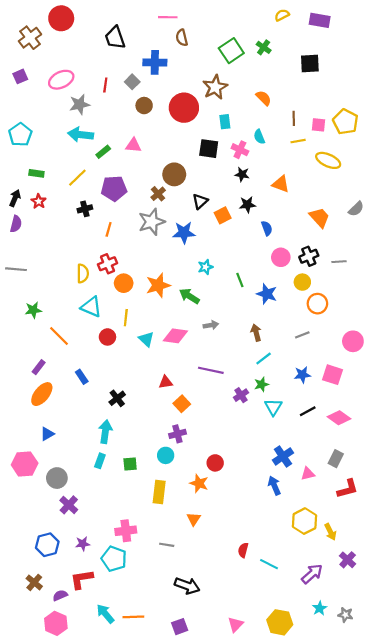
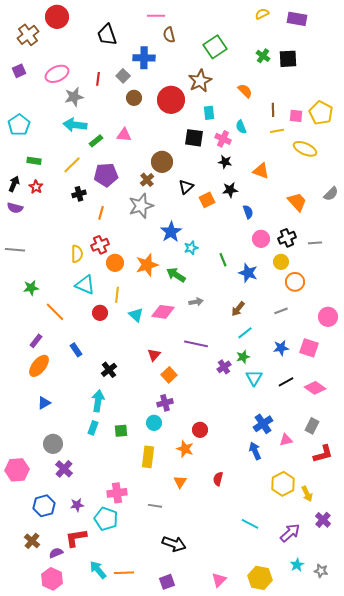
green cross: (264, 47) -> (263, 56), moved
purple semicircle: (16, 224) -> (15, 208), turned 91
blue star: (184, 233) -> (171, 232), moved, turned -30
brown arrow: (256, 333) -> (238, 309), turned -126
red triangle: (166, 382) -> (154, 355), turned -40
pink hexagon: (25, 464) -> (17, 470), moved
red semicircle: (243, 550) -> (218, 479), moved

